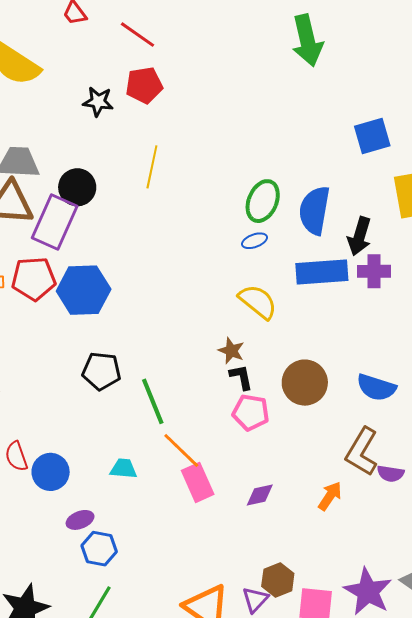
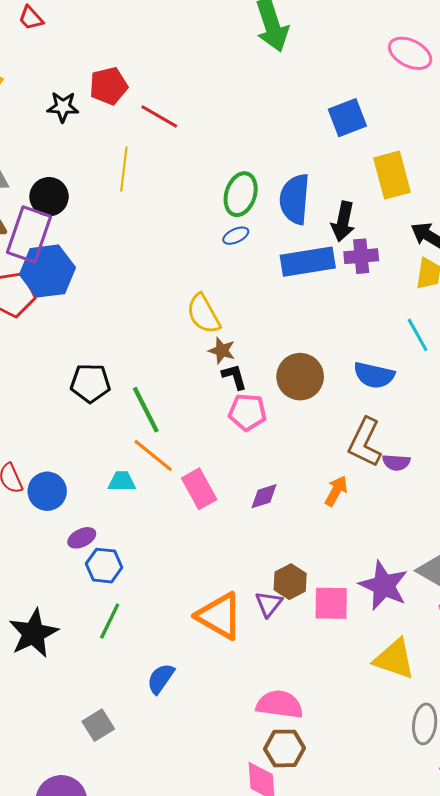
red line: (137, 35) -> (159, 116), moved
blue hexagon: (84, 290) -> (47, 271), moved
yellow semicircle: (258, 302) -> (203, 314), moved, turned -153
orange line: (181, 451) -> (153, 455), moved

